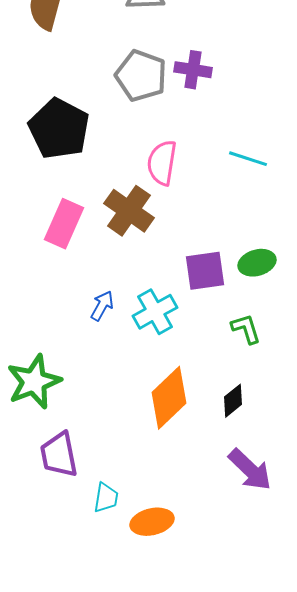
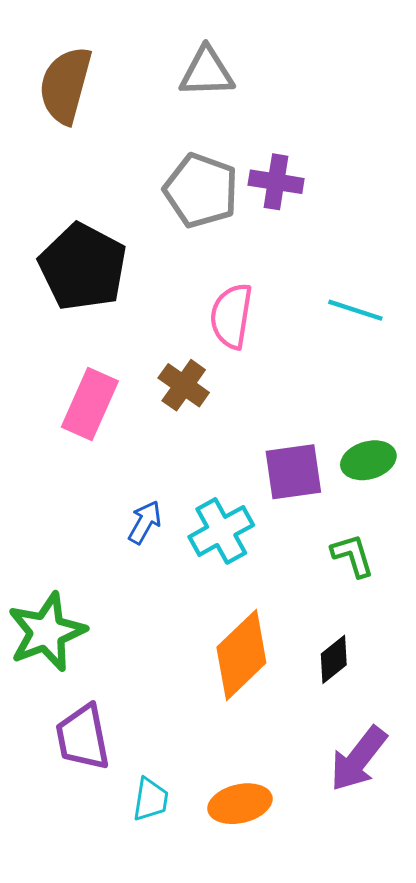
brown cross: (129, 211) -> (184, 385), size x0.7
purple arrow: (250, 470) -> (358, 759), turned 84
orange ellipse: (152, 522) -> (240, 804), moved

